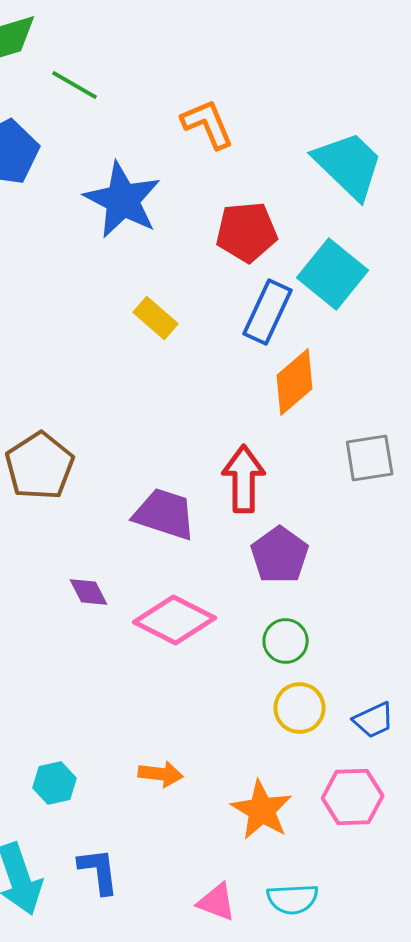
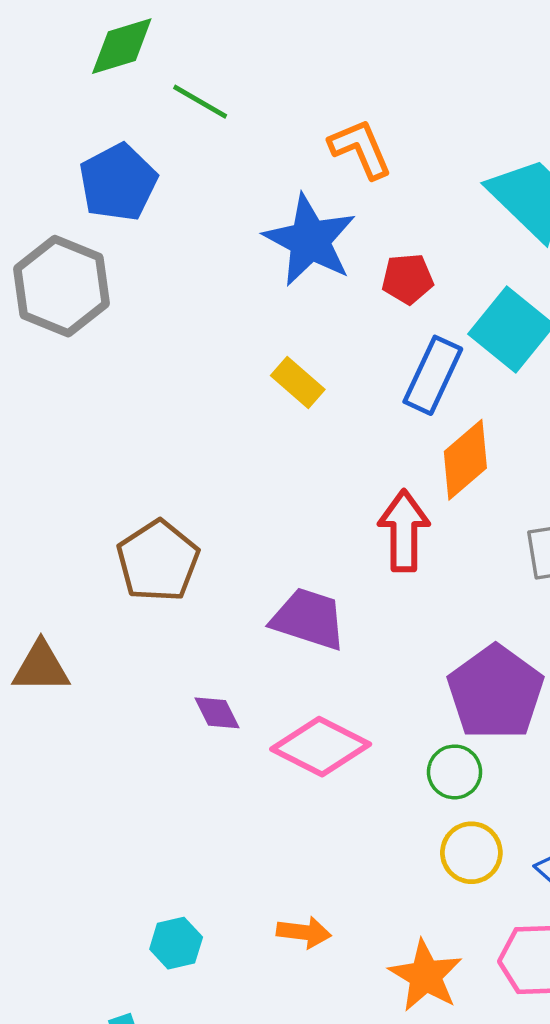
blue star: (123, 200) -> (310, 240), moved
red pentagon: (247, 232) -> (407, 279), size x0.7
red arrow: (244, 479) -> (404, 531), moved
purple pentagon: (280, 555) -> (496, 692), moved, size x1.4

